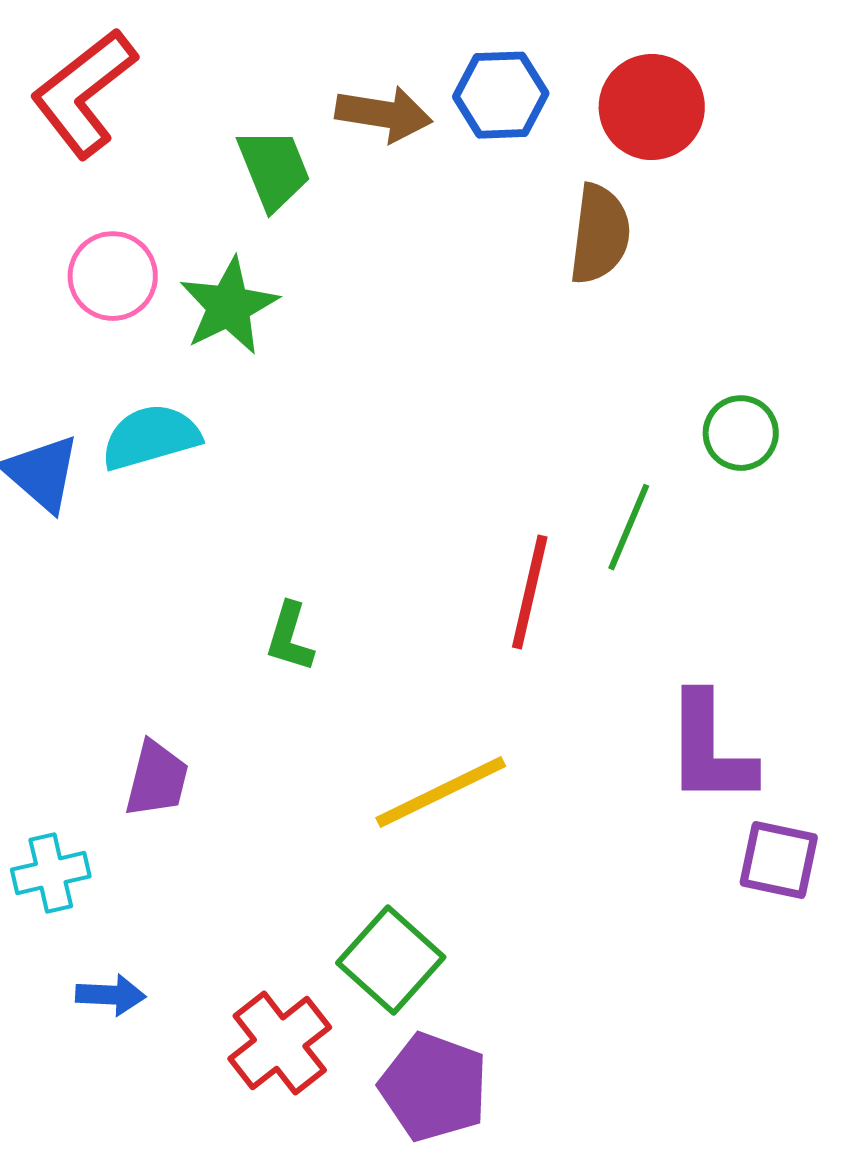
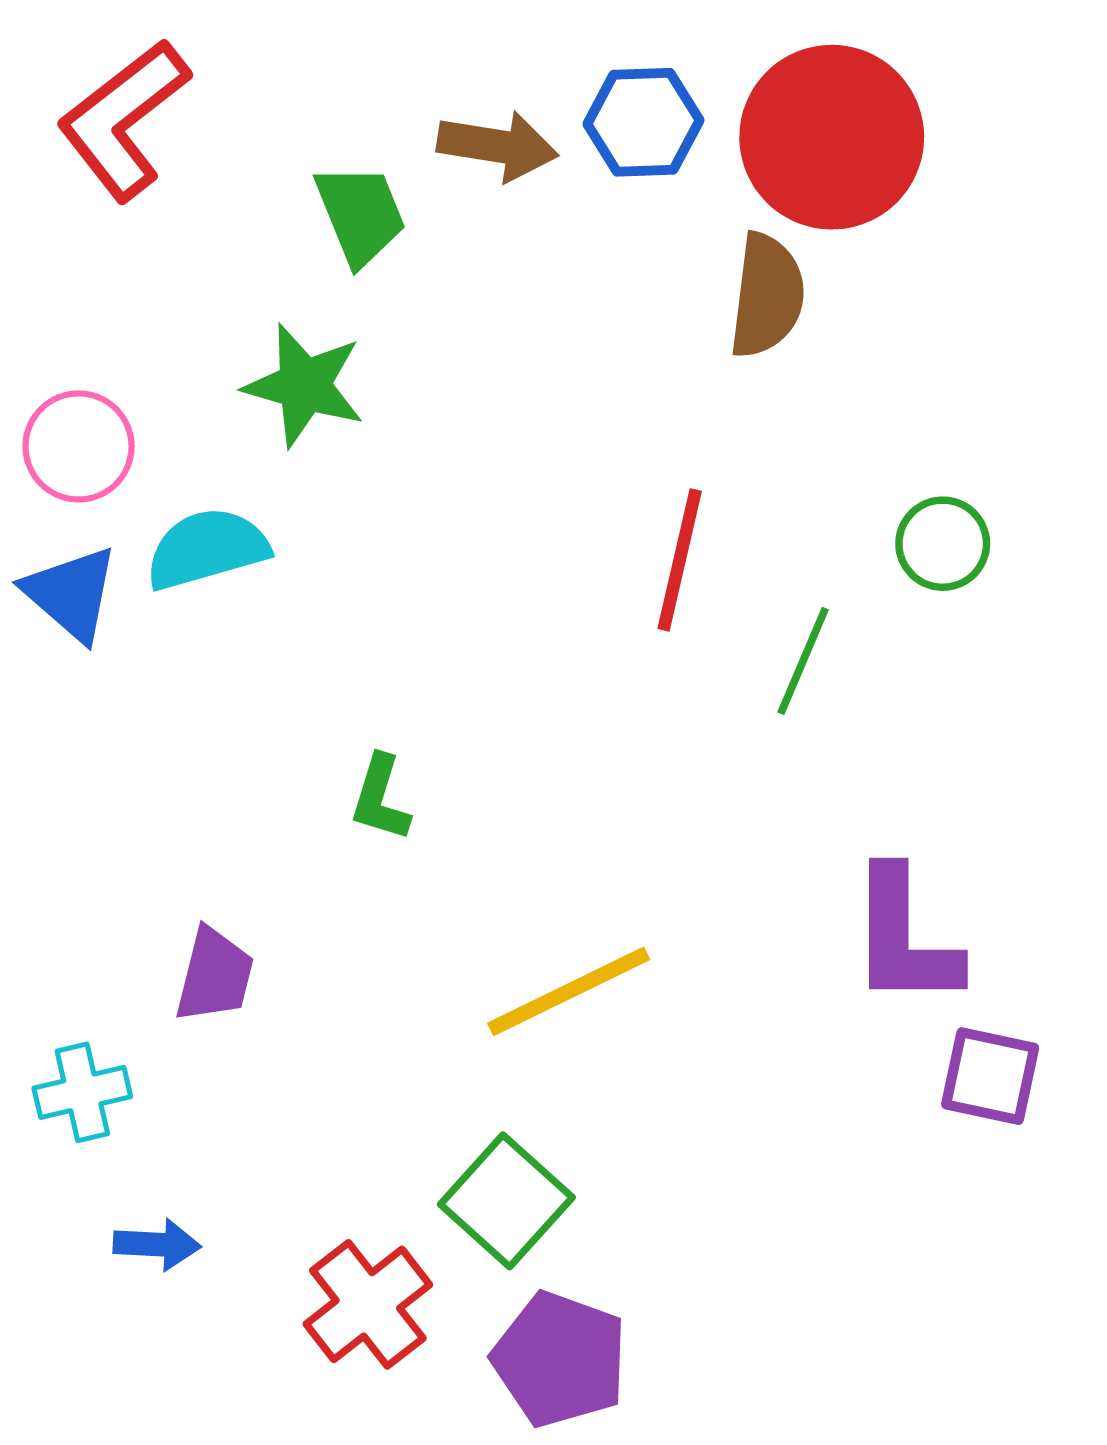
red circle: (652, 107) -> (832, 137), size x1.4
pink circle: (113, 276) -> (79, 446), moved
green star: (229, 306) -> (304, 385), turned -30
red line: (530, 592) -> (680, 560), moved

